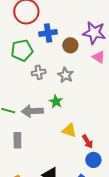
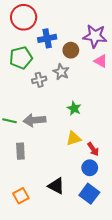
gray star: (66, 75) -> (61, 72), moved
green star: (56, 102) -> (74, 108), moved
yellow triangle: (69, 130) -> (74, 138), turned -35
blue circle: (93, 160) -> (90, 168), moved

